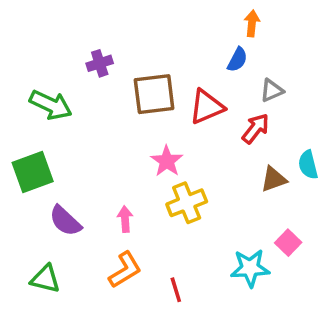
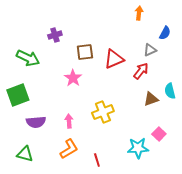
blue semicircle: (237, 60) -> (165, 33), moved
brown square: (154, 94) -> (85, 52), size x0.7
pink star: (167, 161) -> (73, 78), moved
purple semicircle: (65, 221) -> (36, 122), turned -48

